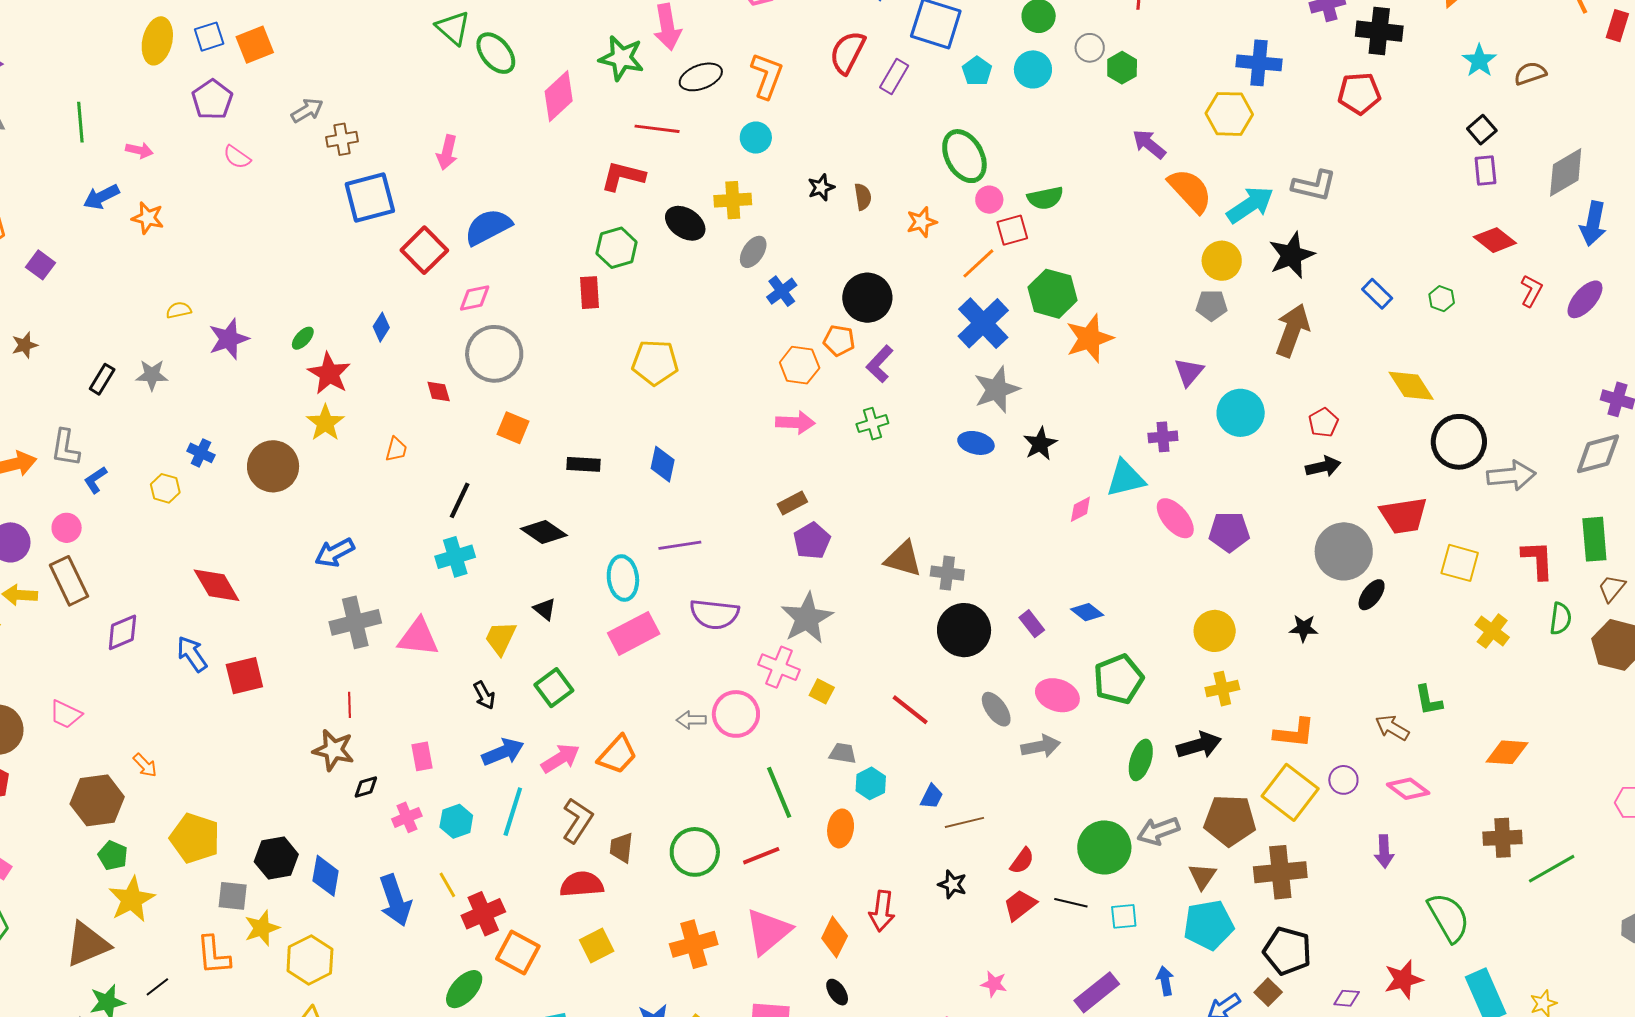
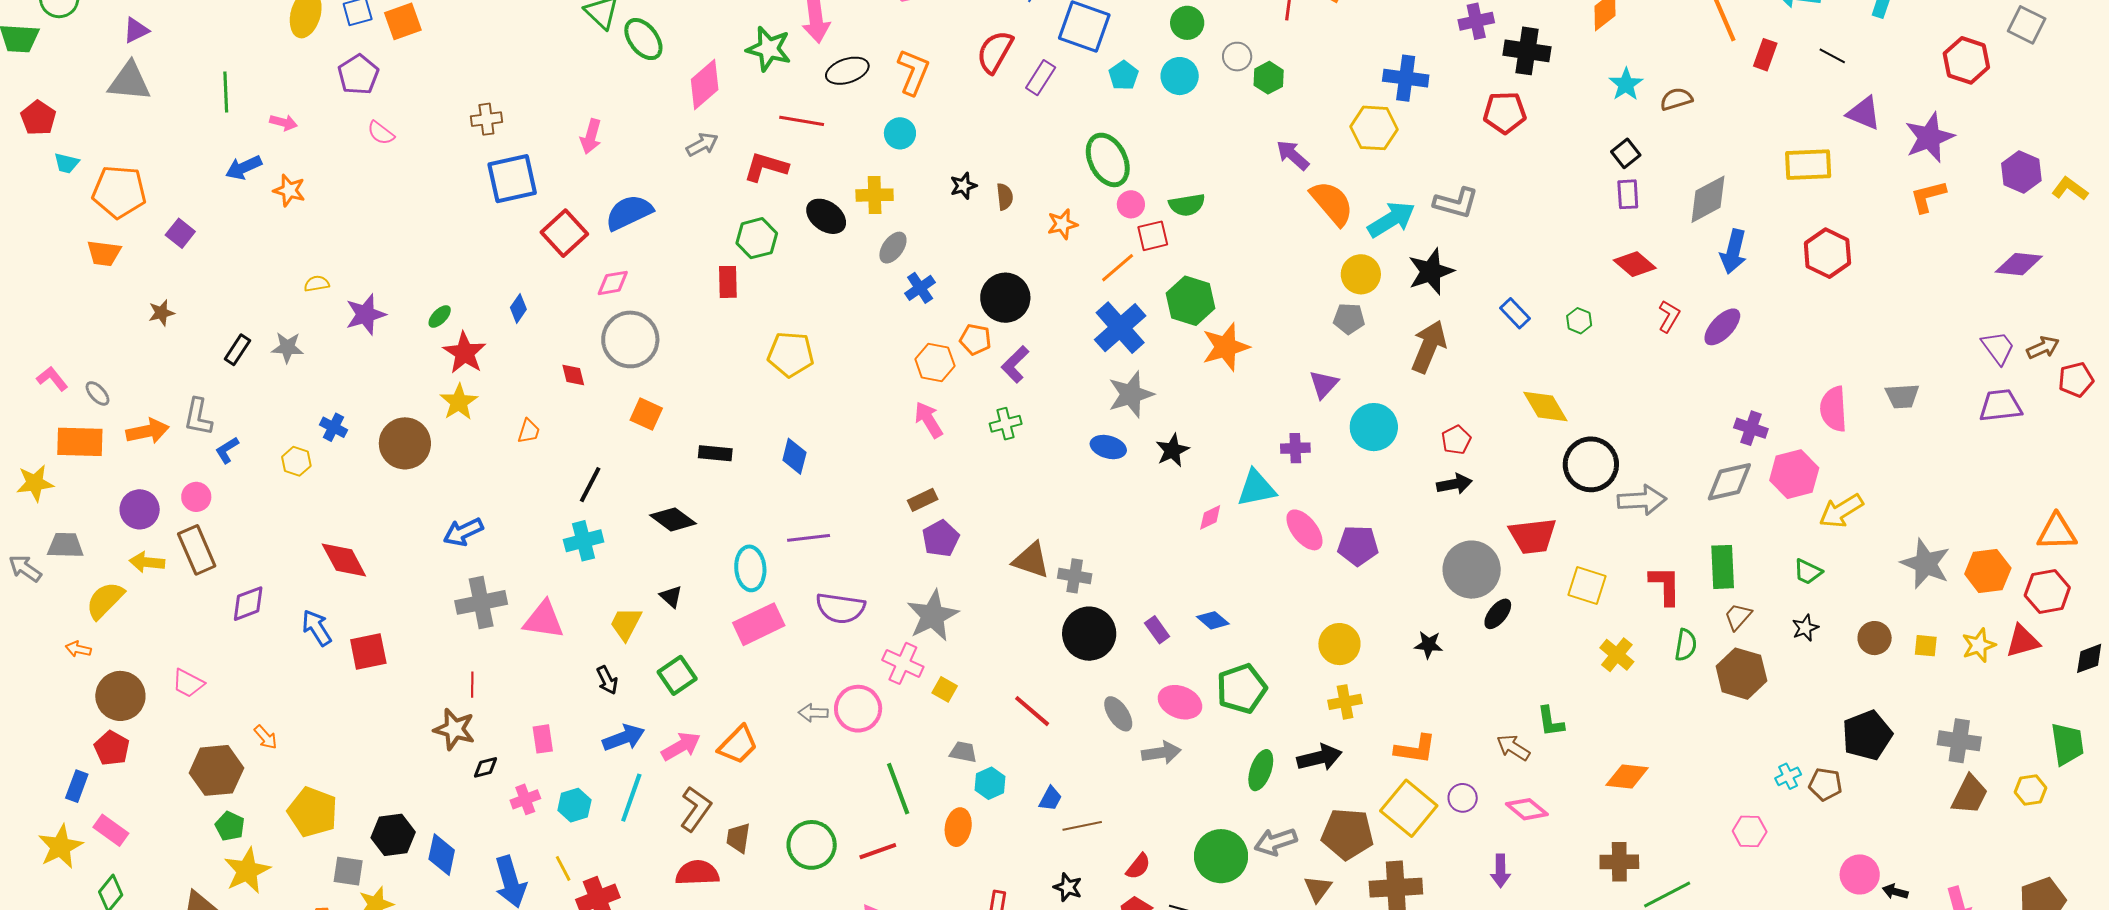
gray arrow: (307, 110) -> (702, 145), moved
pink arrow: (795, 423) -> (928, 420), turned -126

